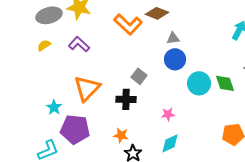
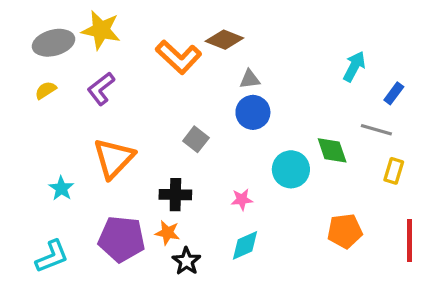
purple L-shape: (79, 44) -> (101, 89), turned -80
cyan circle: (199, 83) -> (291, 169), moved
black cross: (126, 99) -> (175, 195), moved
purple pentagon: (75, 129) -> (122, 239), moved

